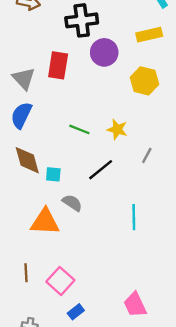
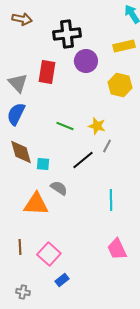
gray line: (147, 155) -> (107, 146), moved
pink trapezoid: (135, 305) -> (117, 249), moved

